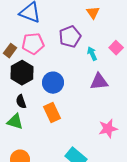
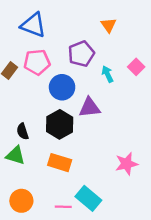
black hexagon: (22, 73) -> (60, 124), moved
purple triangle: (99, 82) -> (90, 108), moved
blue circle: (53, 83) -> (62, 87), moved
orange rectangle: (52, 113) -> (60, 163), moved, turned -48

